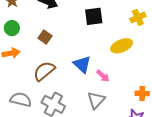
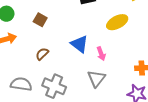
brown semicircle: (44, 71) -> (42, 54), size x0.6
pink arrow: (103, 76) -> (101, 54), turned 32

